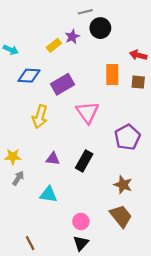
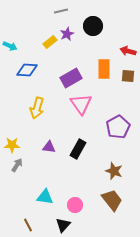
gray line: (85, 12) -> (61, 11), moved
purple rectangle: (63, 84) -> (71, 78), moved
cyan triangle: (48, 194) -> (45, 197), moved
black triangle: (81, 243) -> (63, 225), moved

